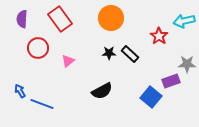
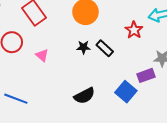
pink triangle: (68, 61) -> (42, 55), turned -40
black semicircle: (102, 91) -> (84, 96), moved

